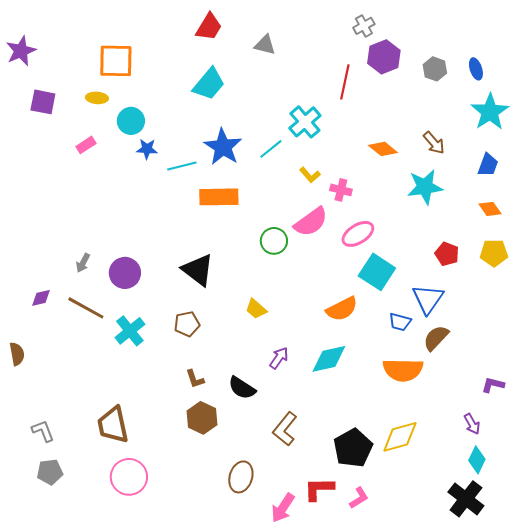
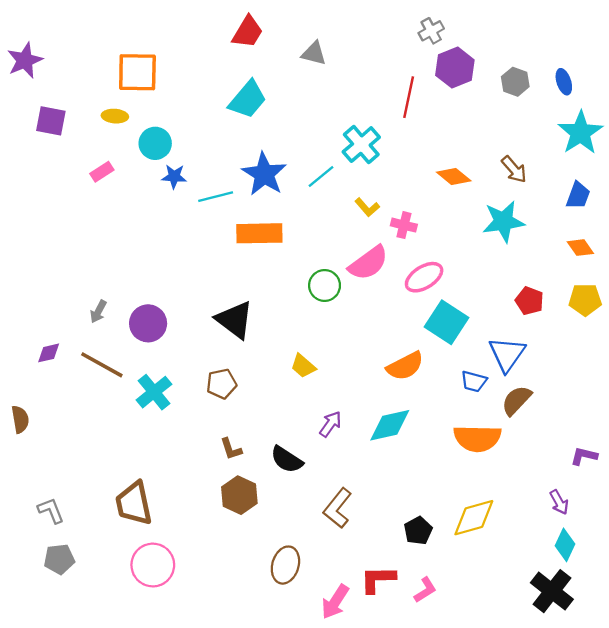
black pentagon: (353, 448) -> (418, 531), size x0.6

